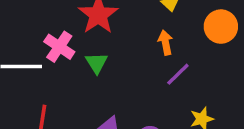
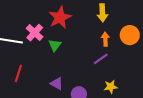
orange arrow: (165, 43) -> (105, 39), moved

